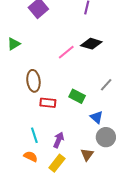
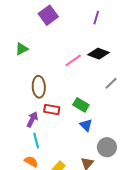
gray line: (106, 85) -> (111, 83), moved
blue triangle: (97, 117) -> (86, 125), moved
purple arrow: (59, 140) -> (32, 120), moved

